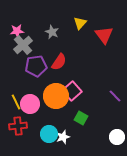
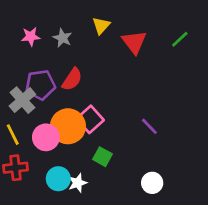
pink star: (17, 31) -> (31, 37), moved
gray cross: (23, 45) -> (22, 100), moved
pink circle: (30, 104) -> (46, 137), moved

